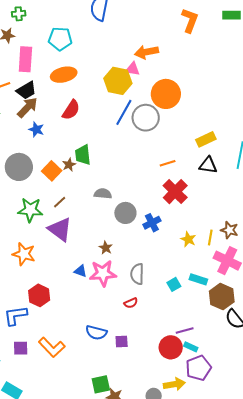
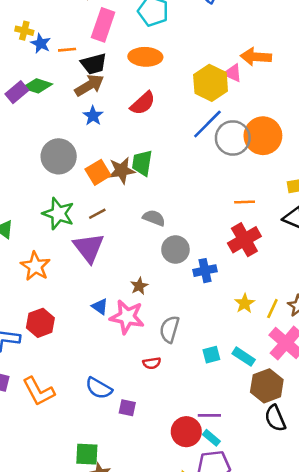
orange circle: (166, 94) -> (263, 136), moved
brown star: (69, 165) -> (122, 170), size x1.5

